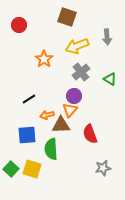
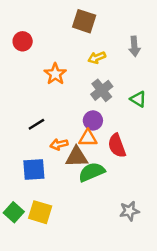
red circle: (19, 25) -> (23, 41), moved
yellow arrow: (77, 46) -> (97, 58), size x0.6
orange triangle: (70, 110) -> (88, 138), turned 49
red semicircle: (90, 134) -> (117, 146), moved
green semicircle: (51, 149) -> (92, 172), moved, turned 70

